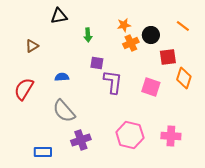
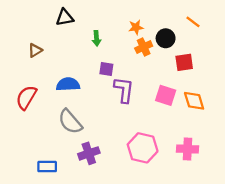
orange line: (183, 26) -> (193, 22), moved
blue semicircle: (62, 77) -> (68, 84), size x1.5
orange diamond: (184, 78) -> (194, 101), moved, turned -35

